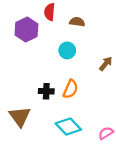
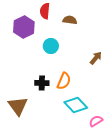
cyan circle: (67, 50) -> (51, 46), moved
cyan diamond: (68, 126) -> (76, 105), moved

